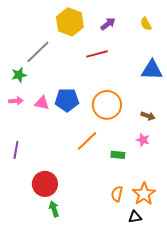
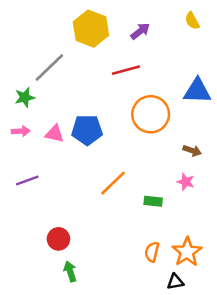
yellow semicircle: (146, 24) -> (192, 21), moved
orange circle: (107, 105) -> (151, 114), moved
purple line: (16, 150) -> (27, 180), moved, turned 60
red circle: (45, 184) -> (58, 239), size x0.7

